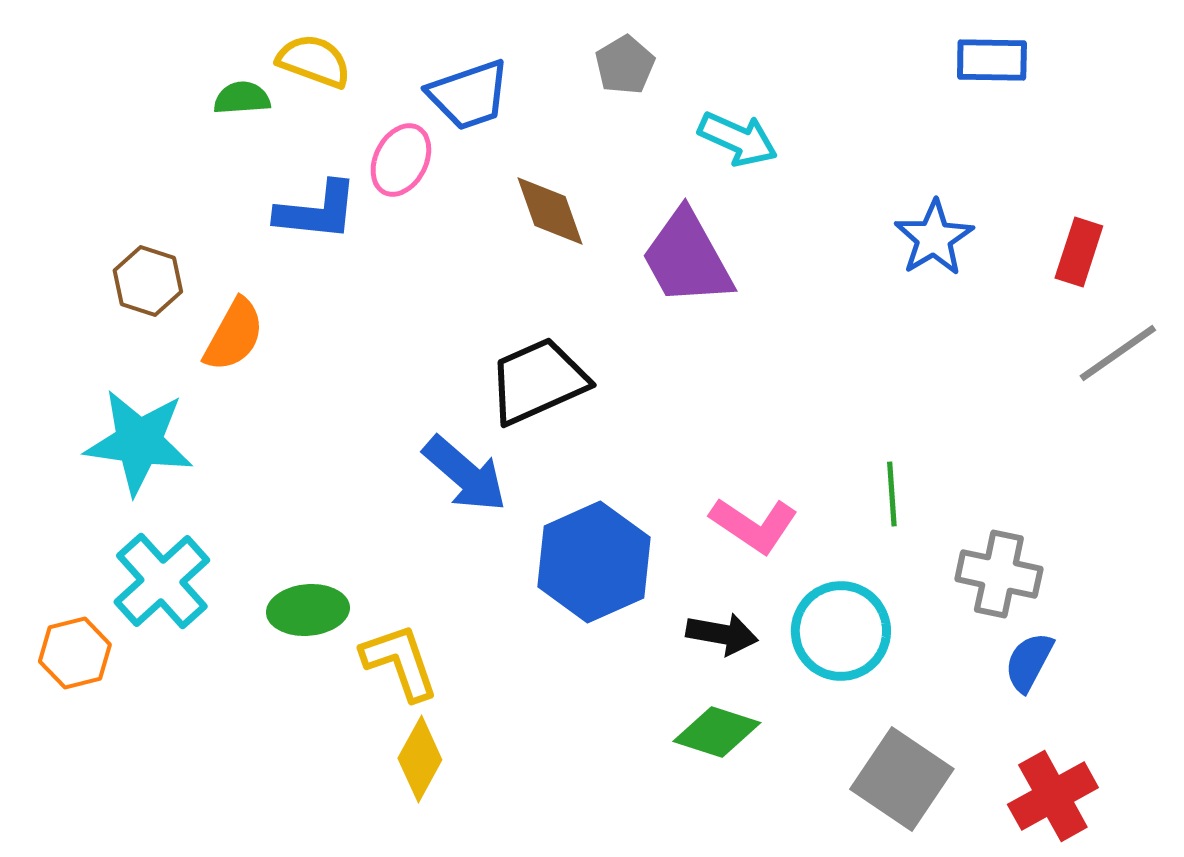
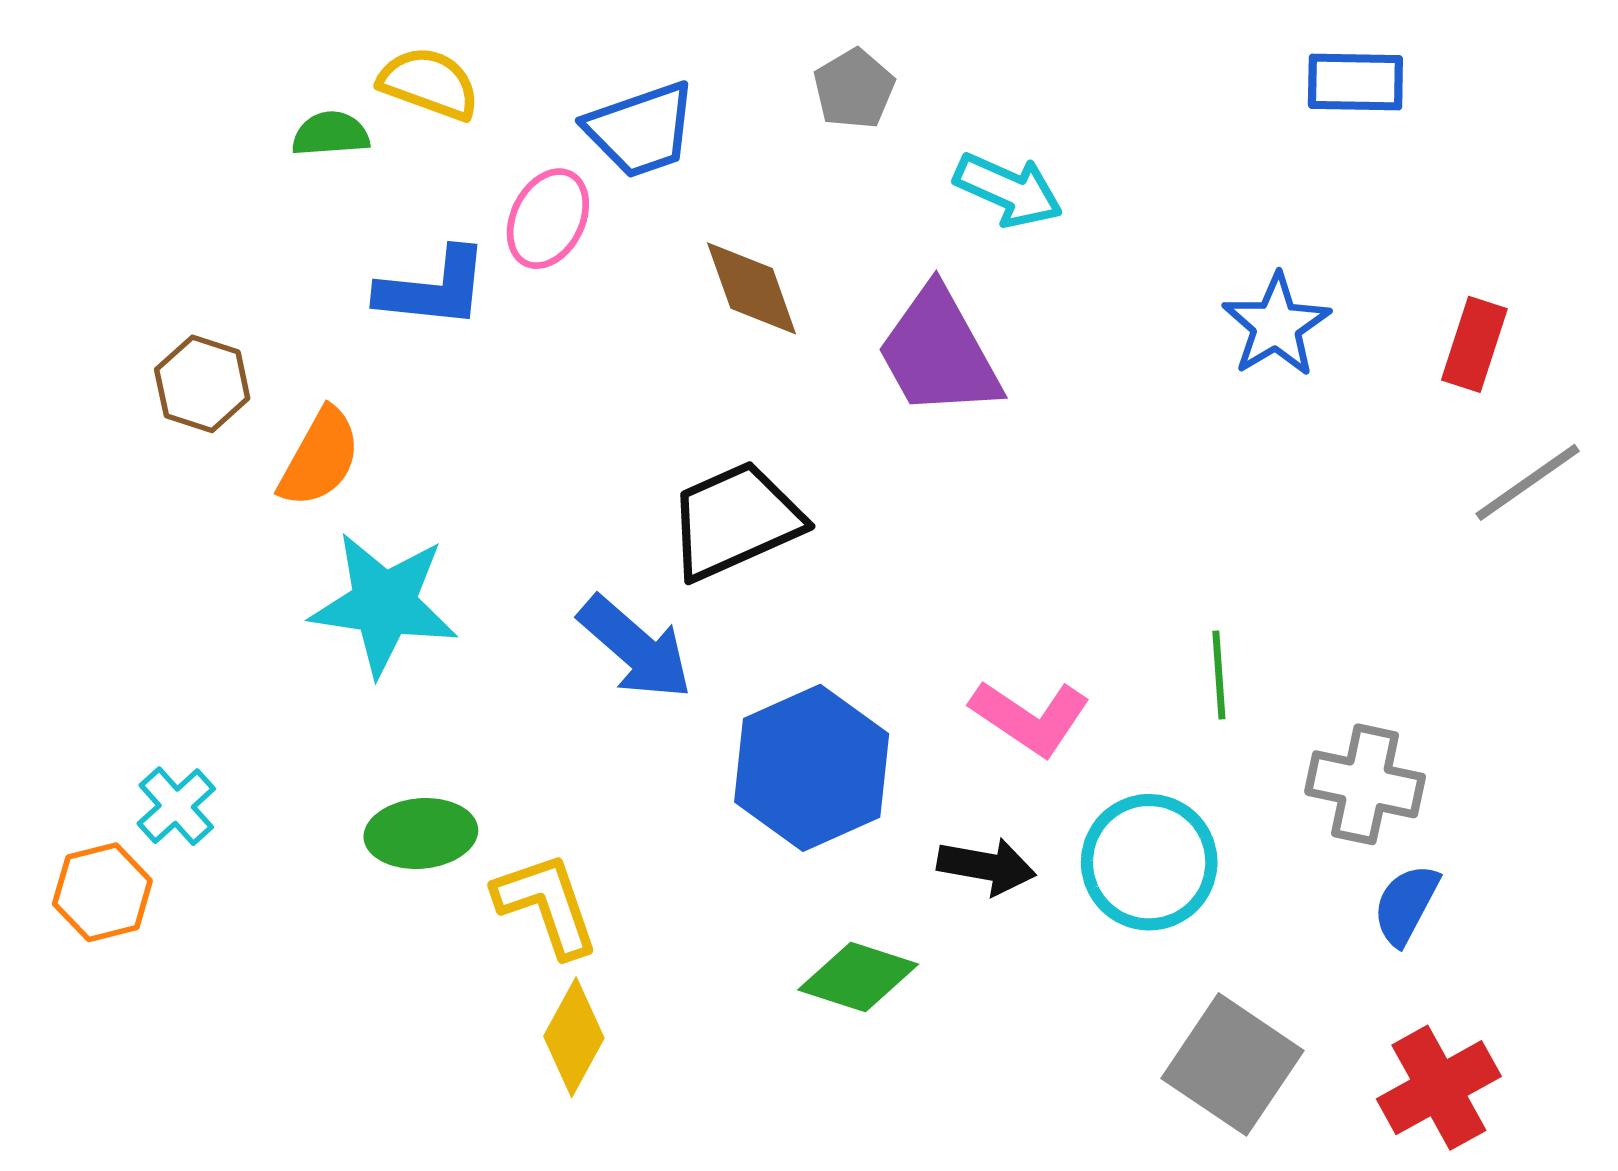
cyan star: (139, 442) -> (384, 604), moved
cyan cross: (162, 581) -> (176, 806), moved, size x0.6
green diamond: (717, 732) -> (858, 977), moved

